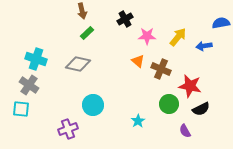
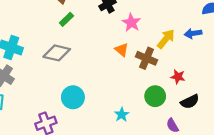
pink star: (147, 36) -> (131, 23), turned 30
yellow arrow: (178, 37) -> (166, 39), moved
red star: (190, 86) -> (178, 77), size x0.6

